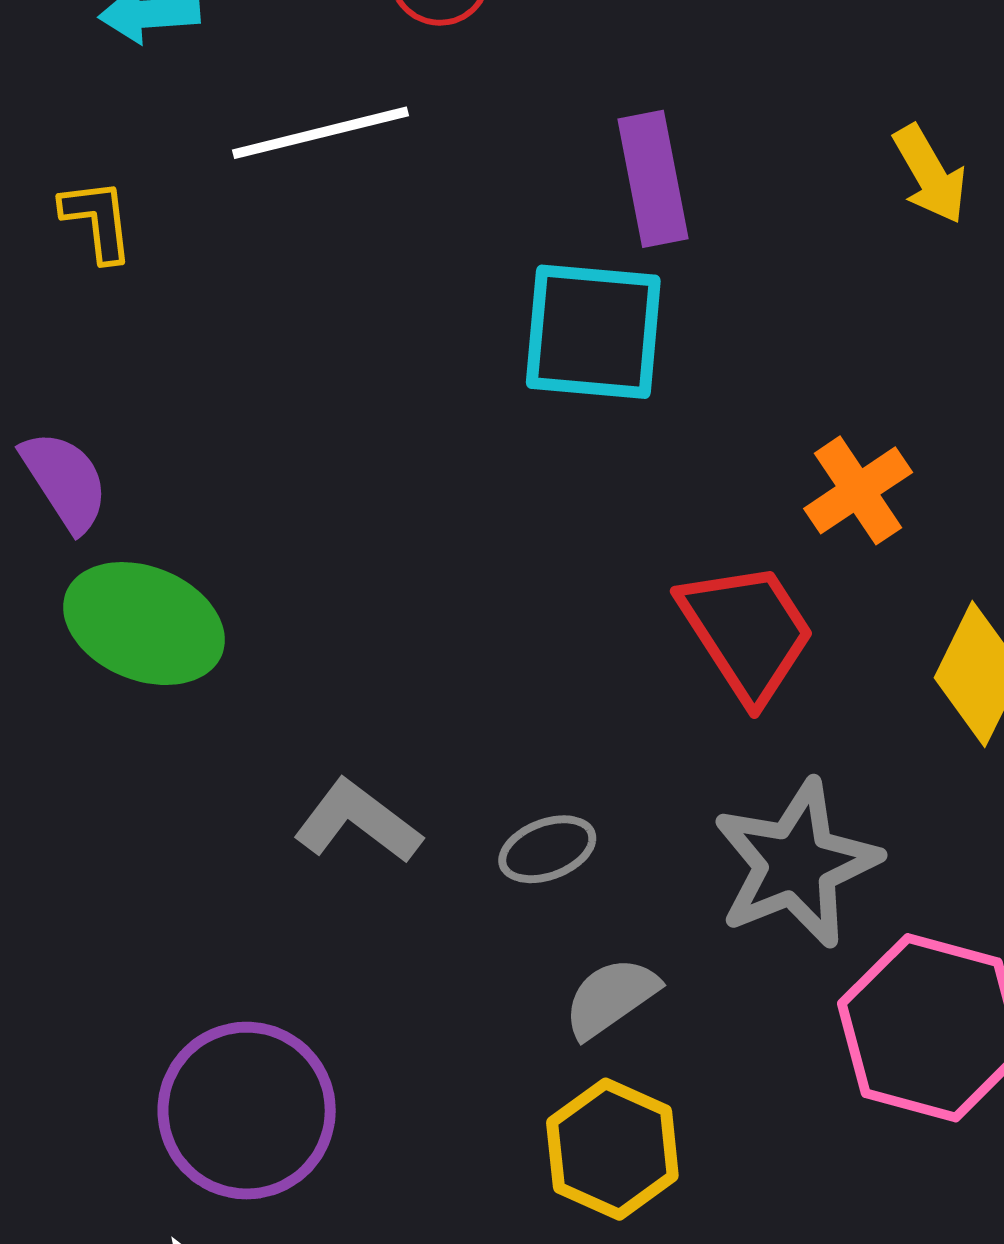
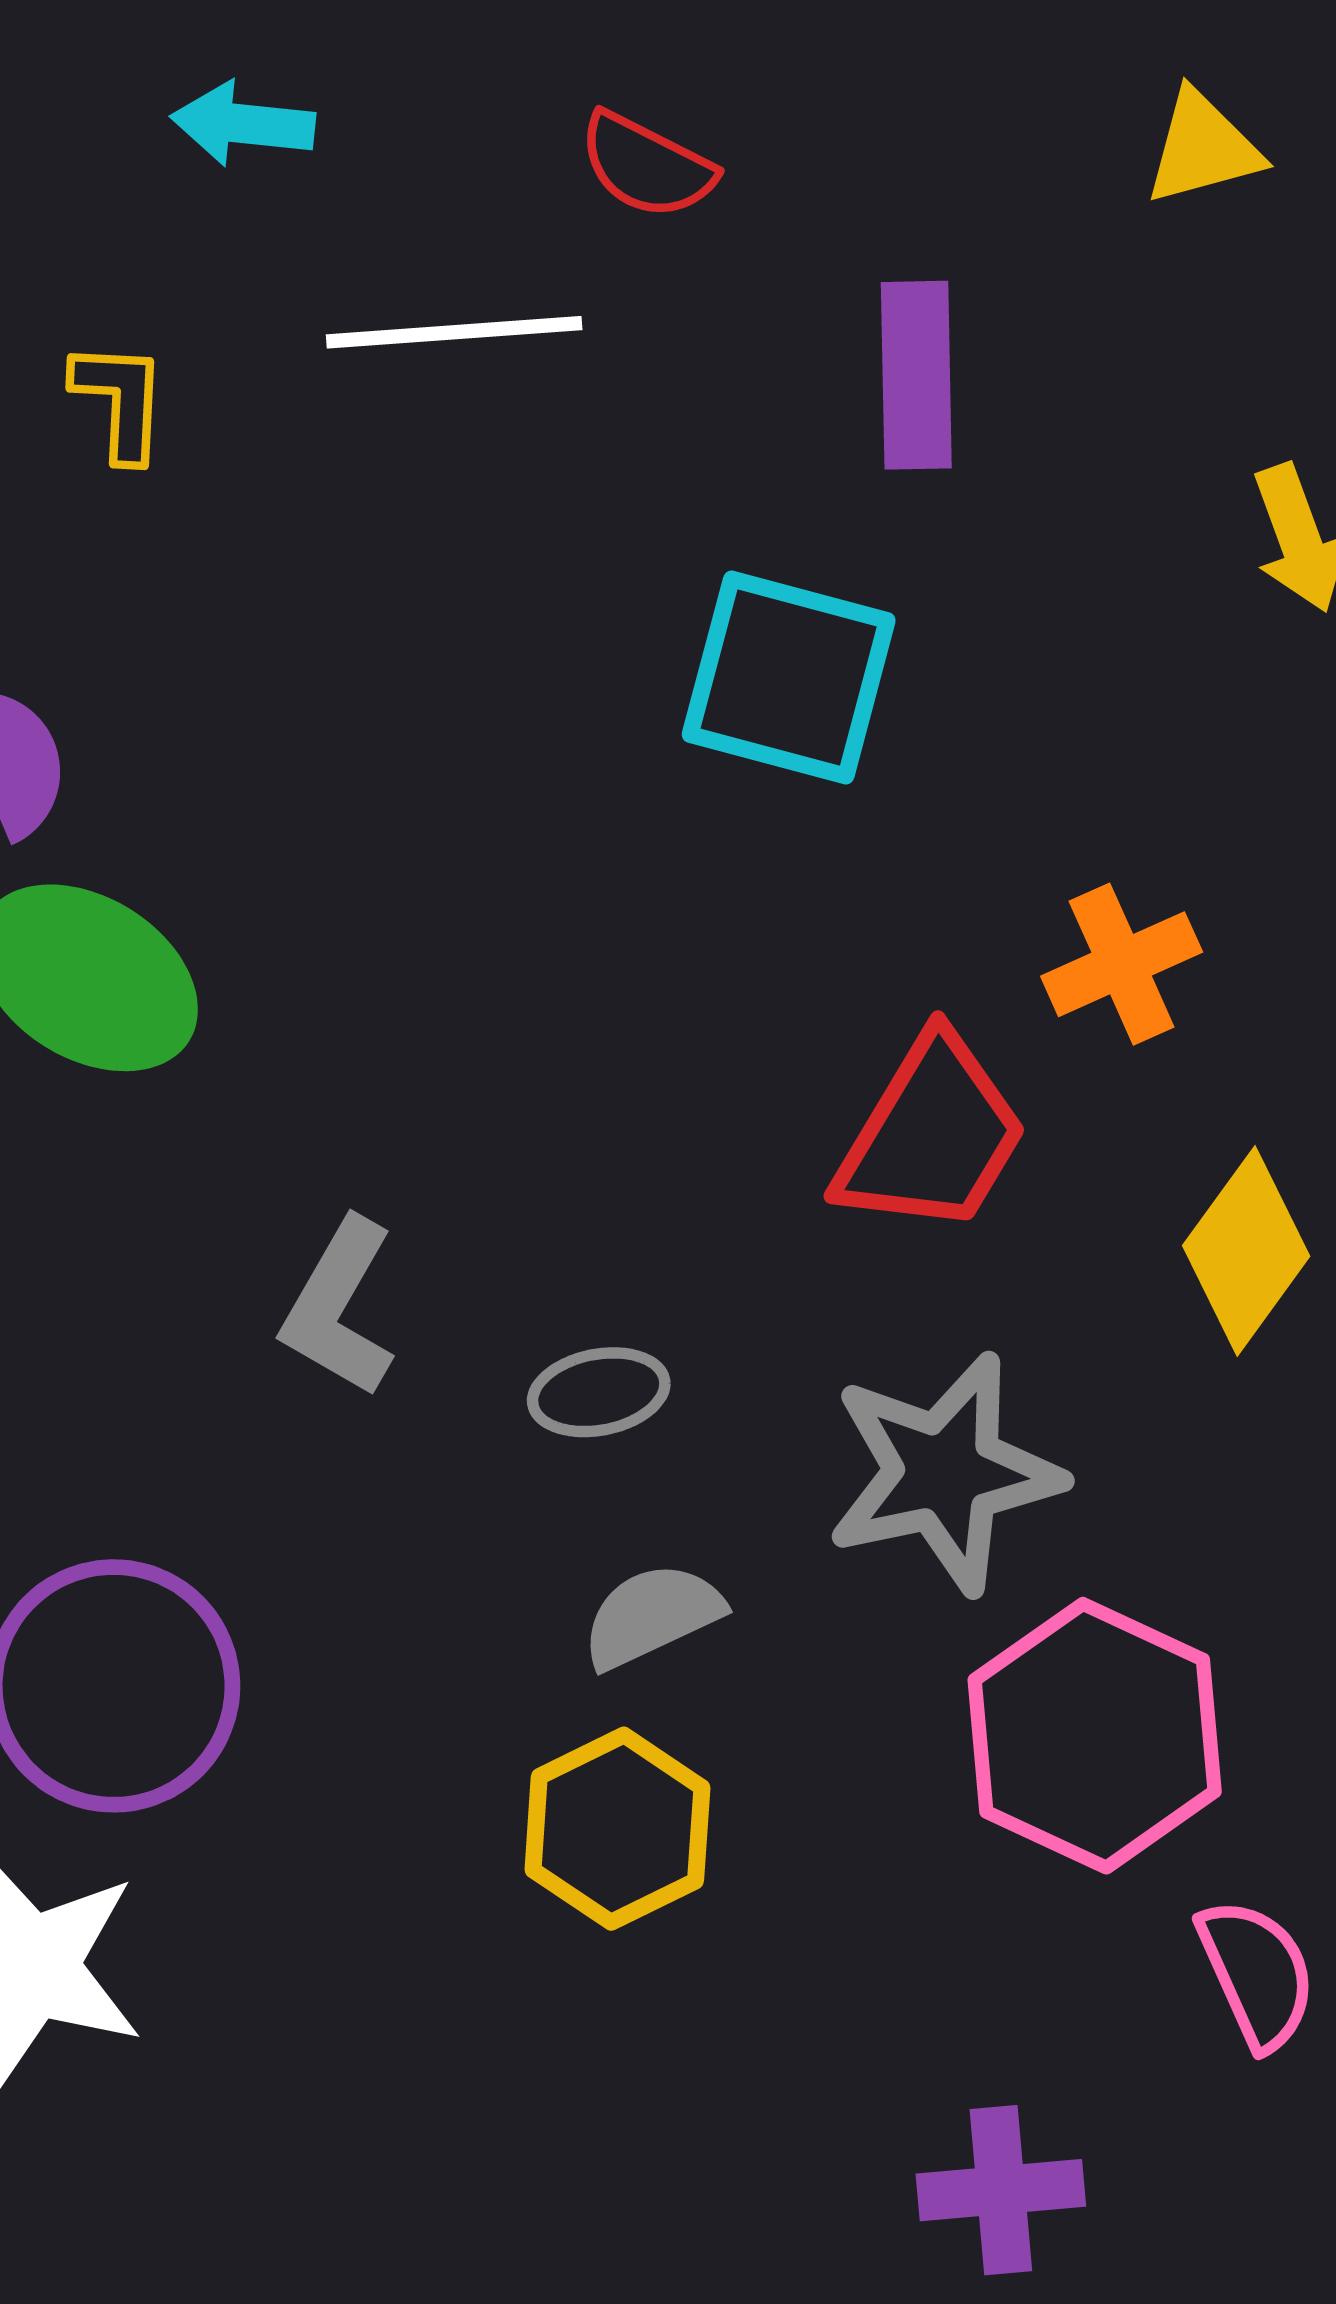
purple rectangle: (653, 179) -> (916, 375), moved
red trapezoid: (747, 632) -> (932, 1135), turned 54
gray L-shape: (357, 822) -> (339, 1307), turned -107

